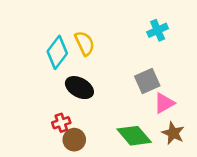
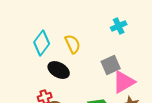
yellow semicircle: (85, 43) -> (73, 44), moved
pink triangle: (164, 103) -> (124, 82), size x1.4

